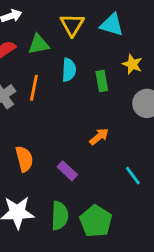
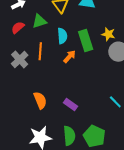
yellow star: (132, 64) -> (108, 34), moved
green rectangle: (102, 81) -> (86, 41), size x1.5
orange arrow: (99, 137) -> (70, 57), moved

